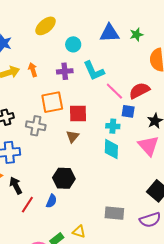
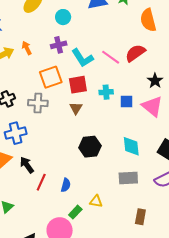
cyan L-shape: (94, 71) -> (82, 58), moved
blue square: (128, 111) -> (126, 102), moved
cyan cross: (113, 126) -> (106, 92), moved
cyan diamond: (111, 149) -> (131, 146), moved
black hexagon: (64, 178) -> (90, 147), moved
blue semicircle: (51, 201) -> (66, 185), moved

